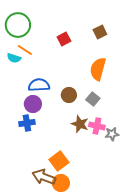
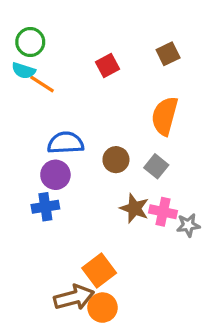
green circle: (18, 25) -> (30, 42), size x0.7
cyan semicircle: (14, 58) -> (24, 71), moved
brown arrow: (44, 177) -> (74, 297), turned 145

